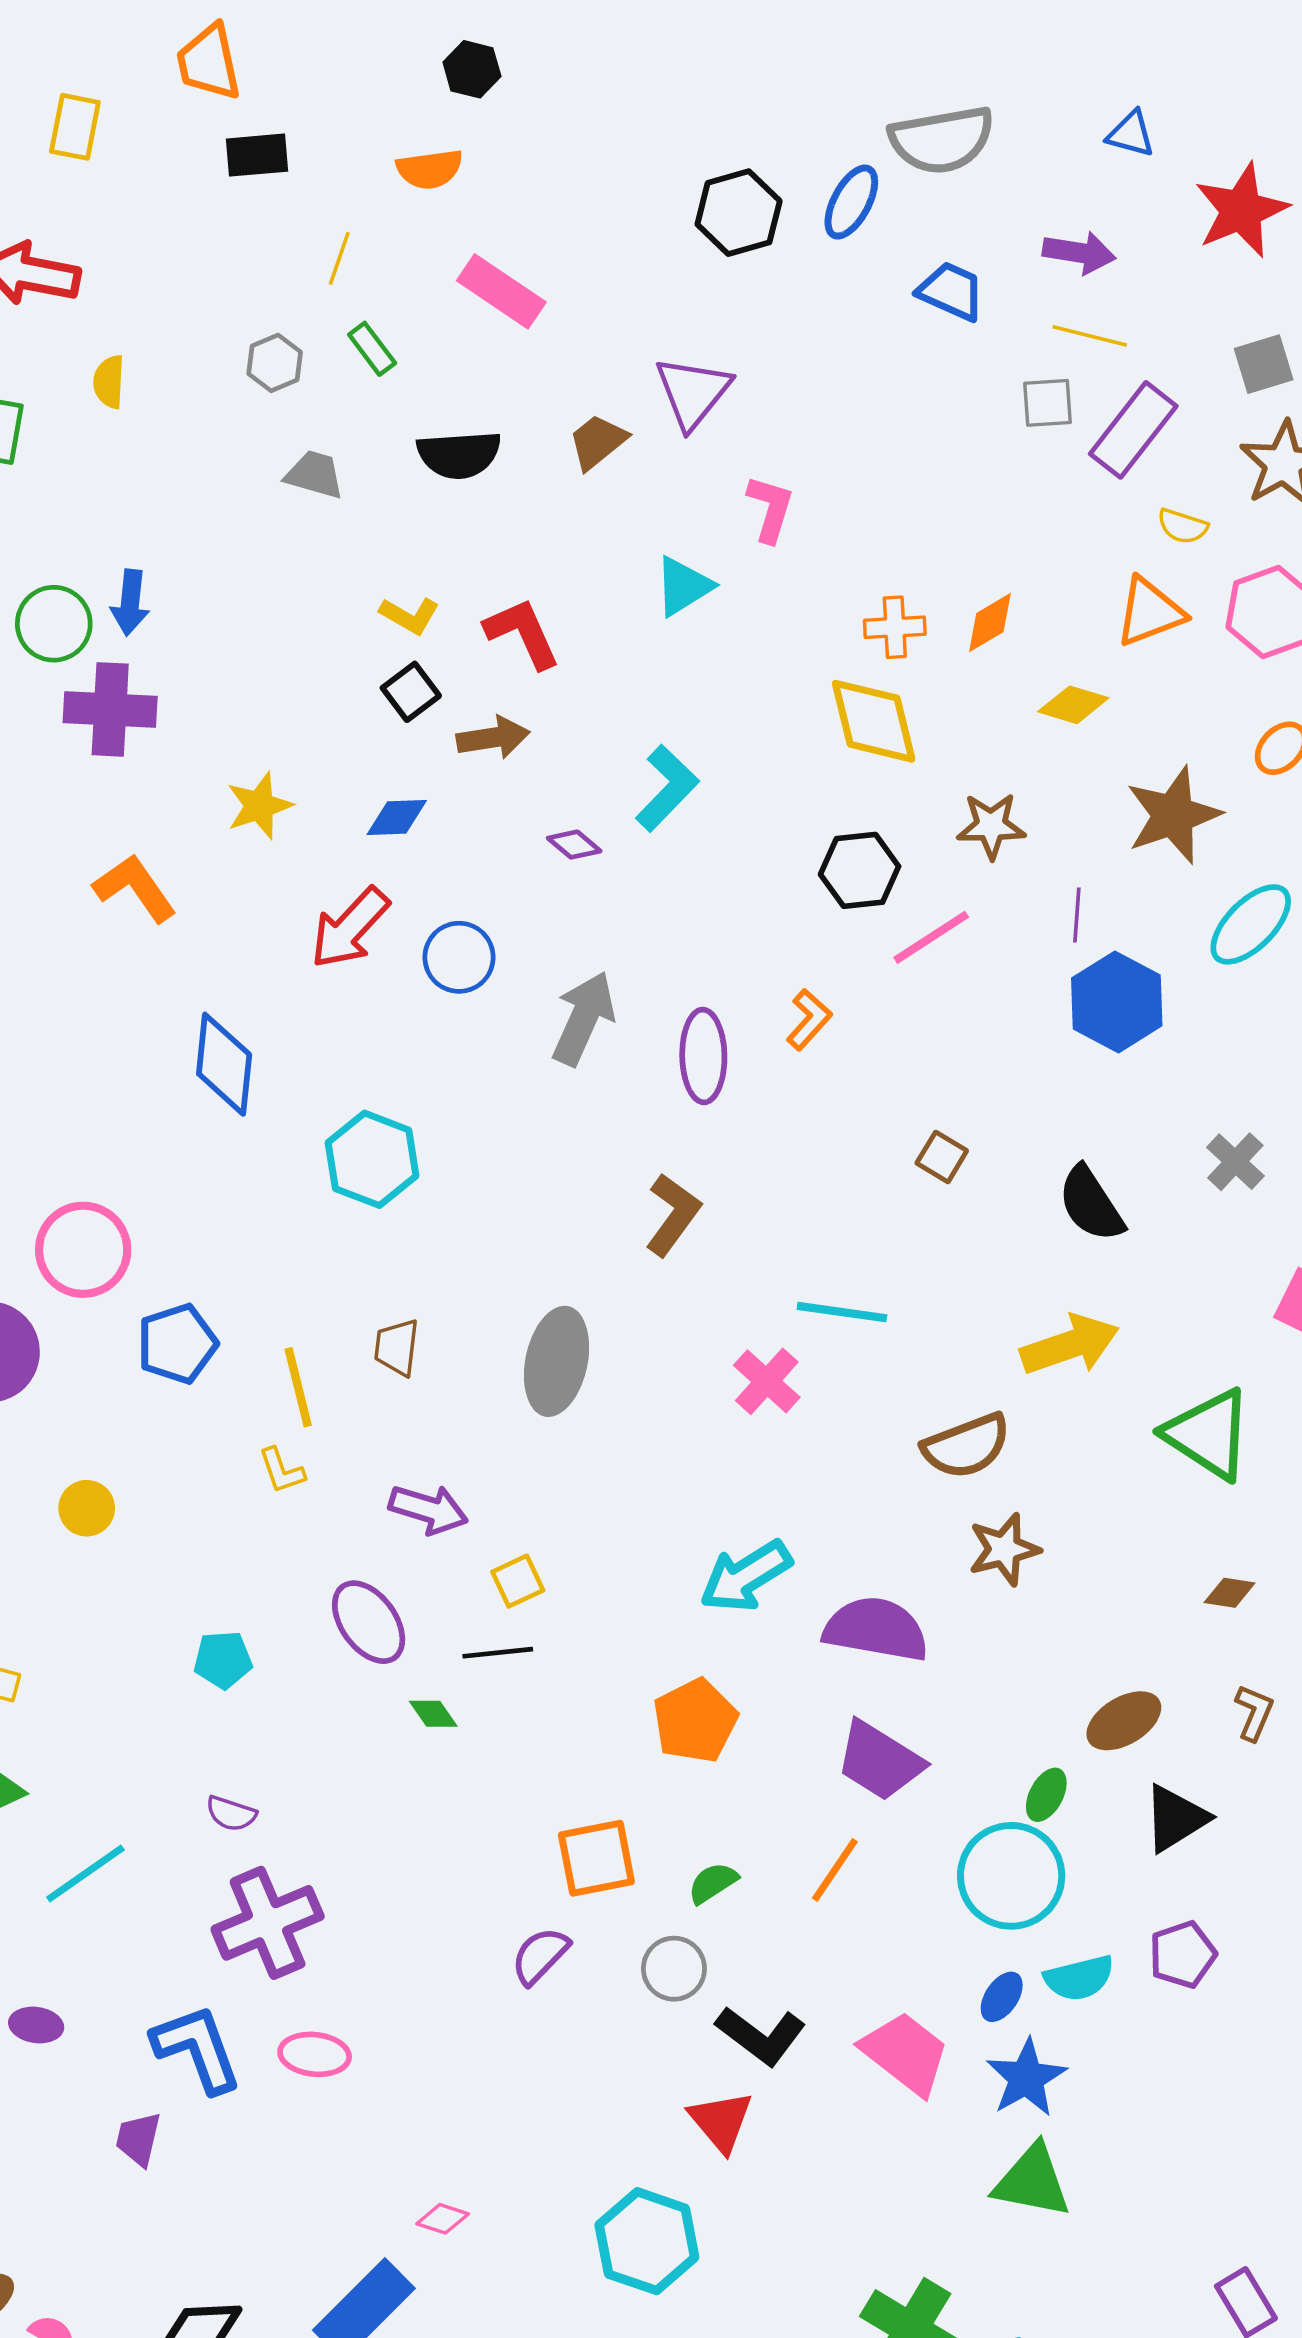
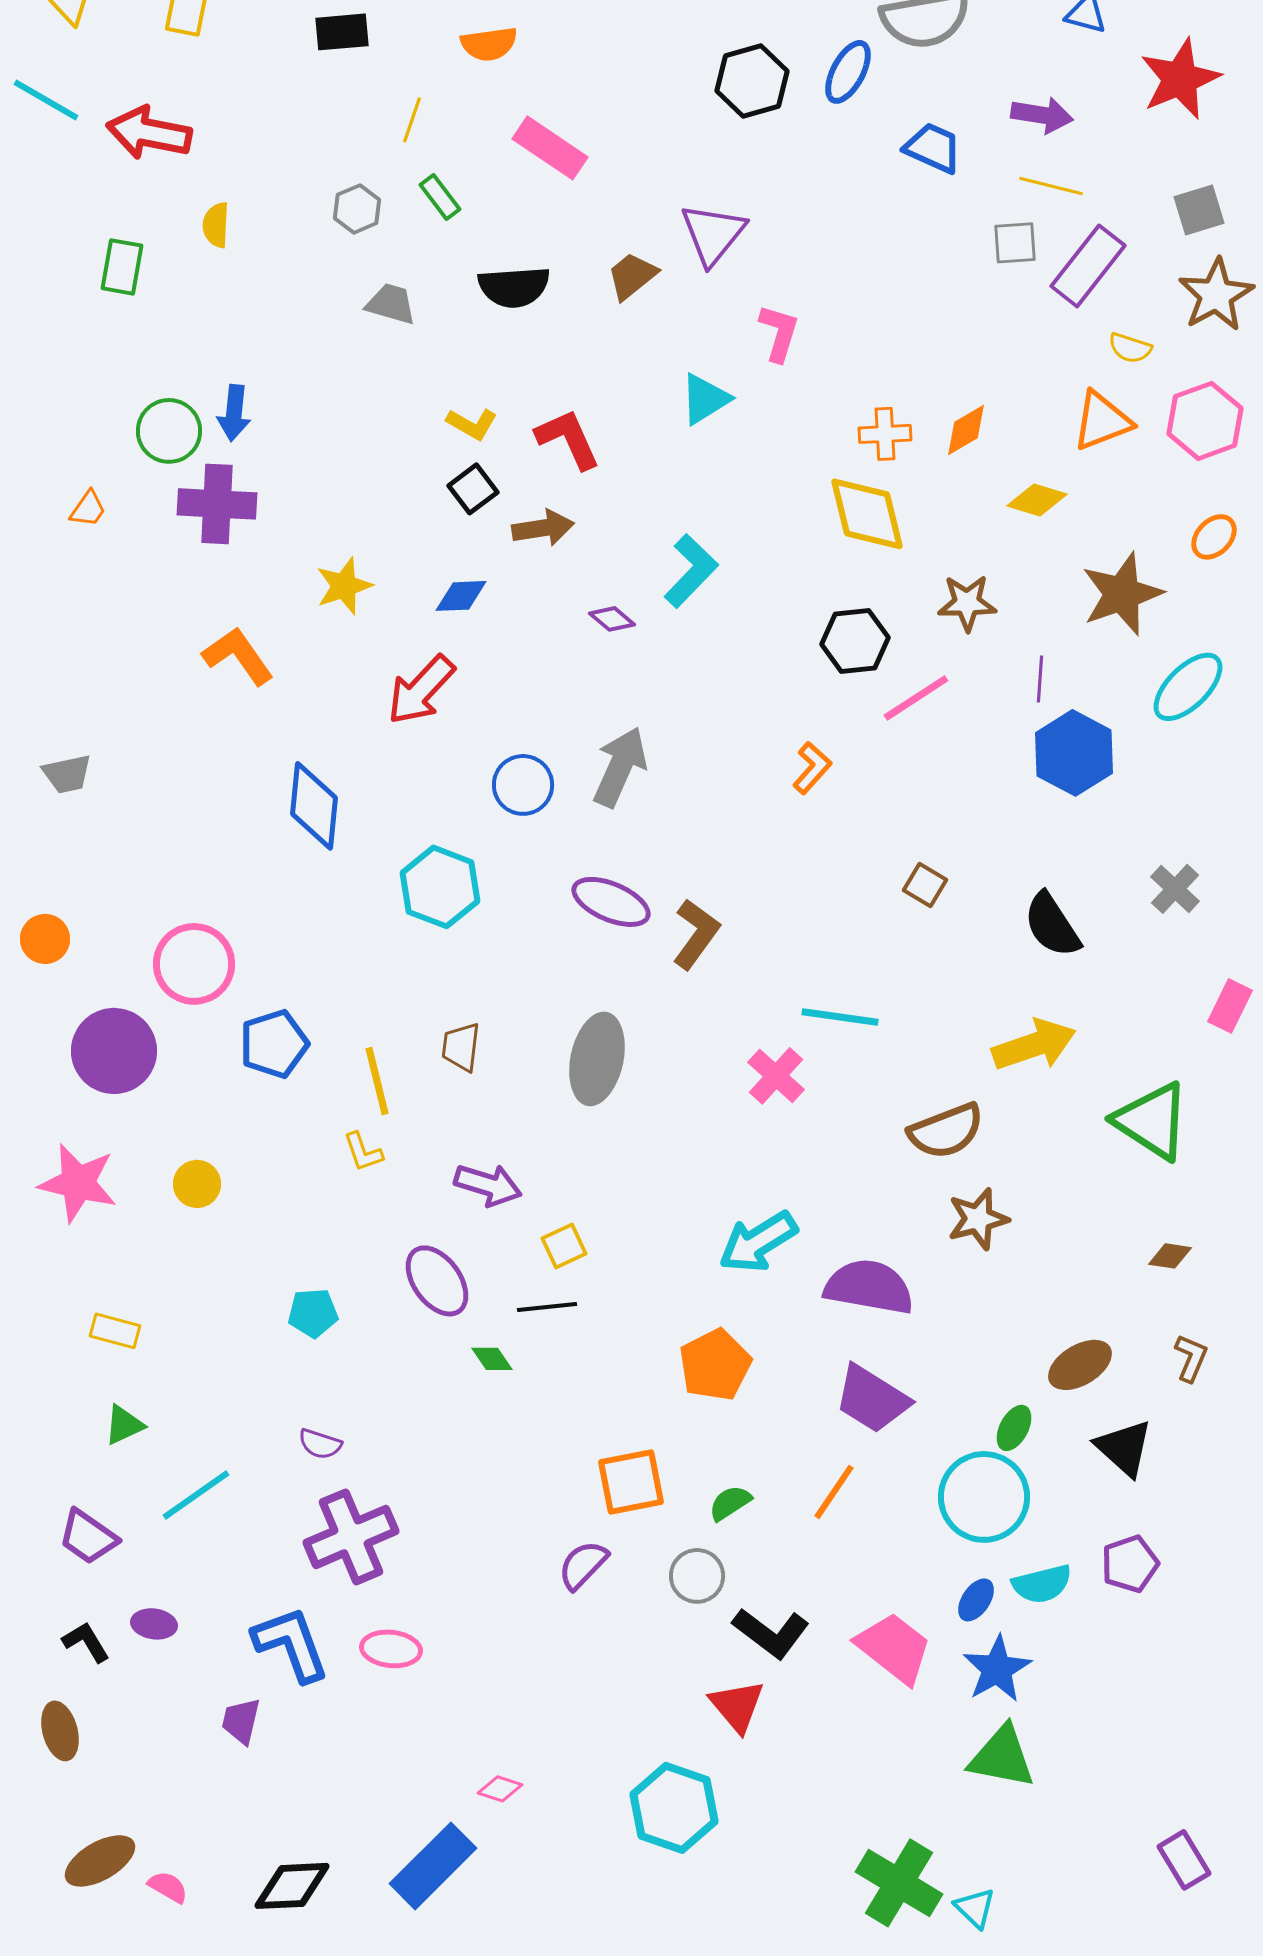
blue circle: (459, 957) -> (523, 785), moved
purple ellipse: (703, 1056) -> (611, 902), moved, turned -66
black triangle: (1176, 1818) -> (1124, 1448), turned -46

